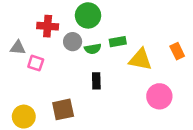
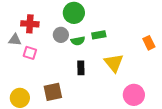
red cross: (48, 26) -> (30, 24), moved
yellow triangle: (140, 59) -> (114, 63), moved, turned 40
pink circle: (159, 96) -> (134, 95), moved

